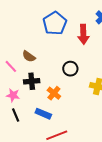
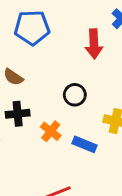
blue pentagon: (55, 23) -> (32, 28), moved, turned 30
blue rectangle: (43, 114) -> (85, 144), moved

